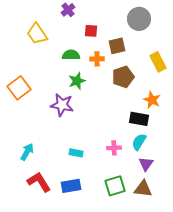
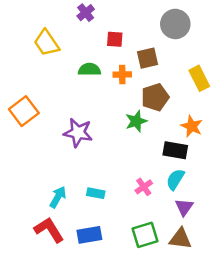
green star: (77, 81) -> (136, 121), moved
pink cross: (114, 148) -> (144, 187), turned -32
cyan arrow: (27, 152) -> (58, 197), moved

